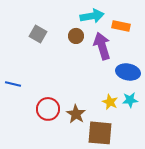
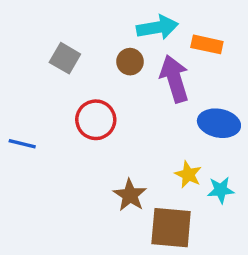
cyan star: (130, 100) -> (221, 190), moved
red circle: (48, 109) -> (96, 120), moved

